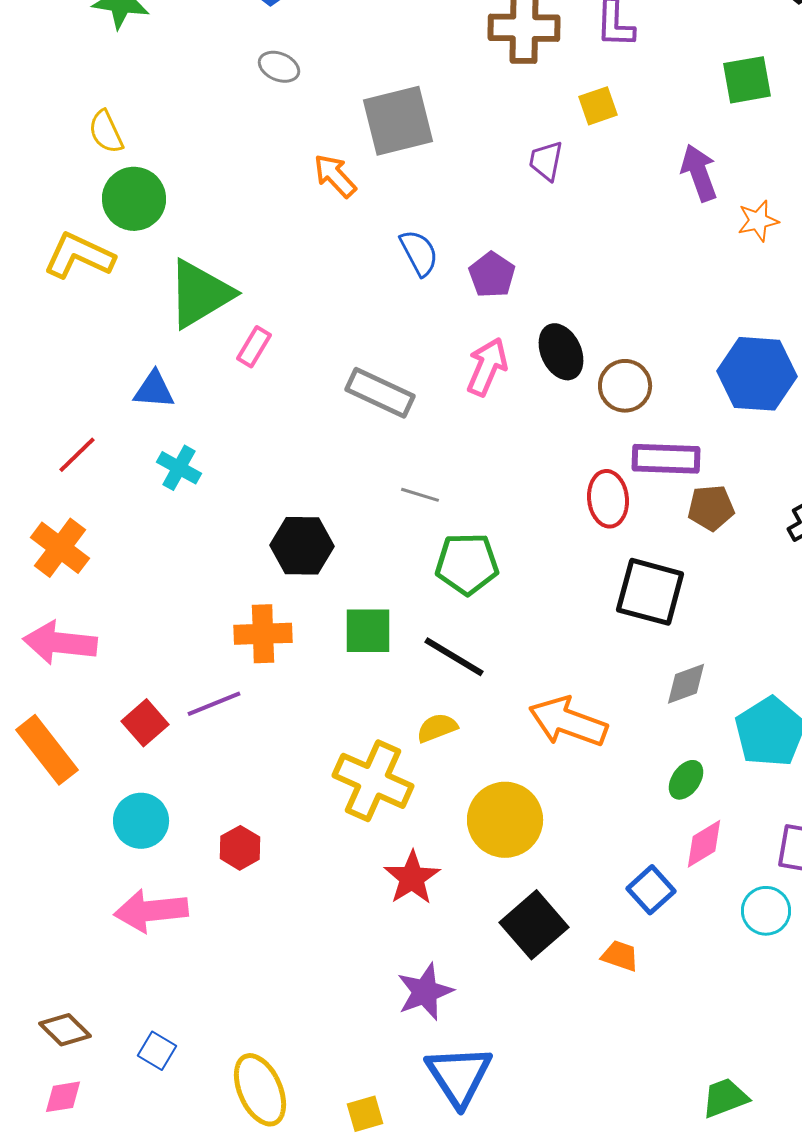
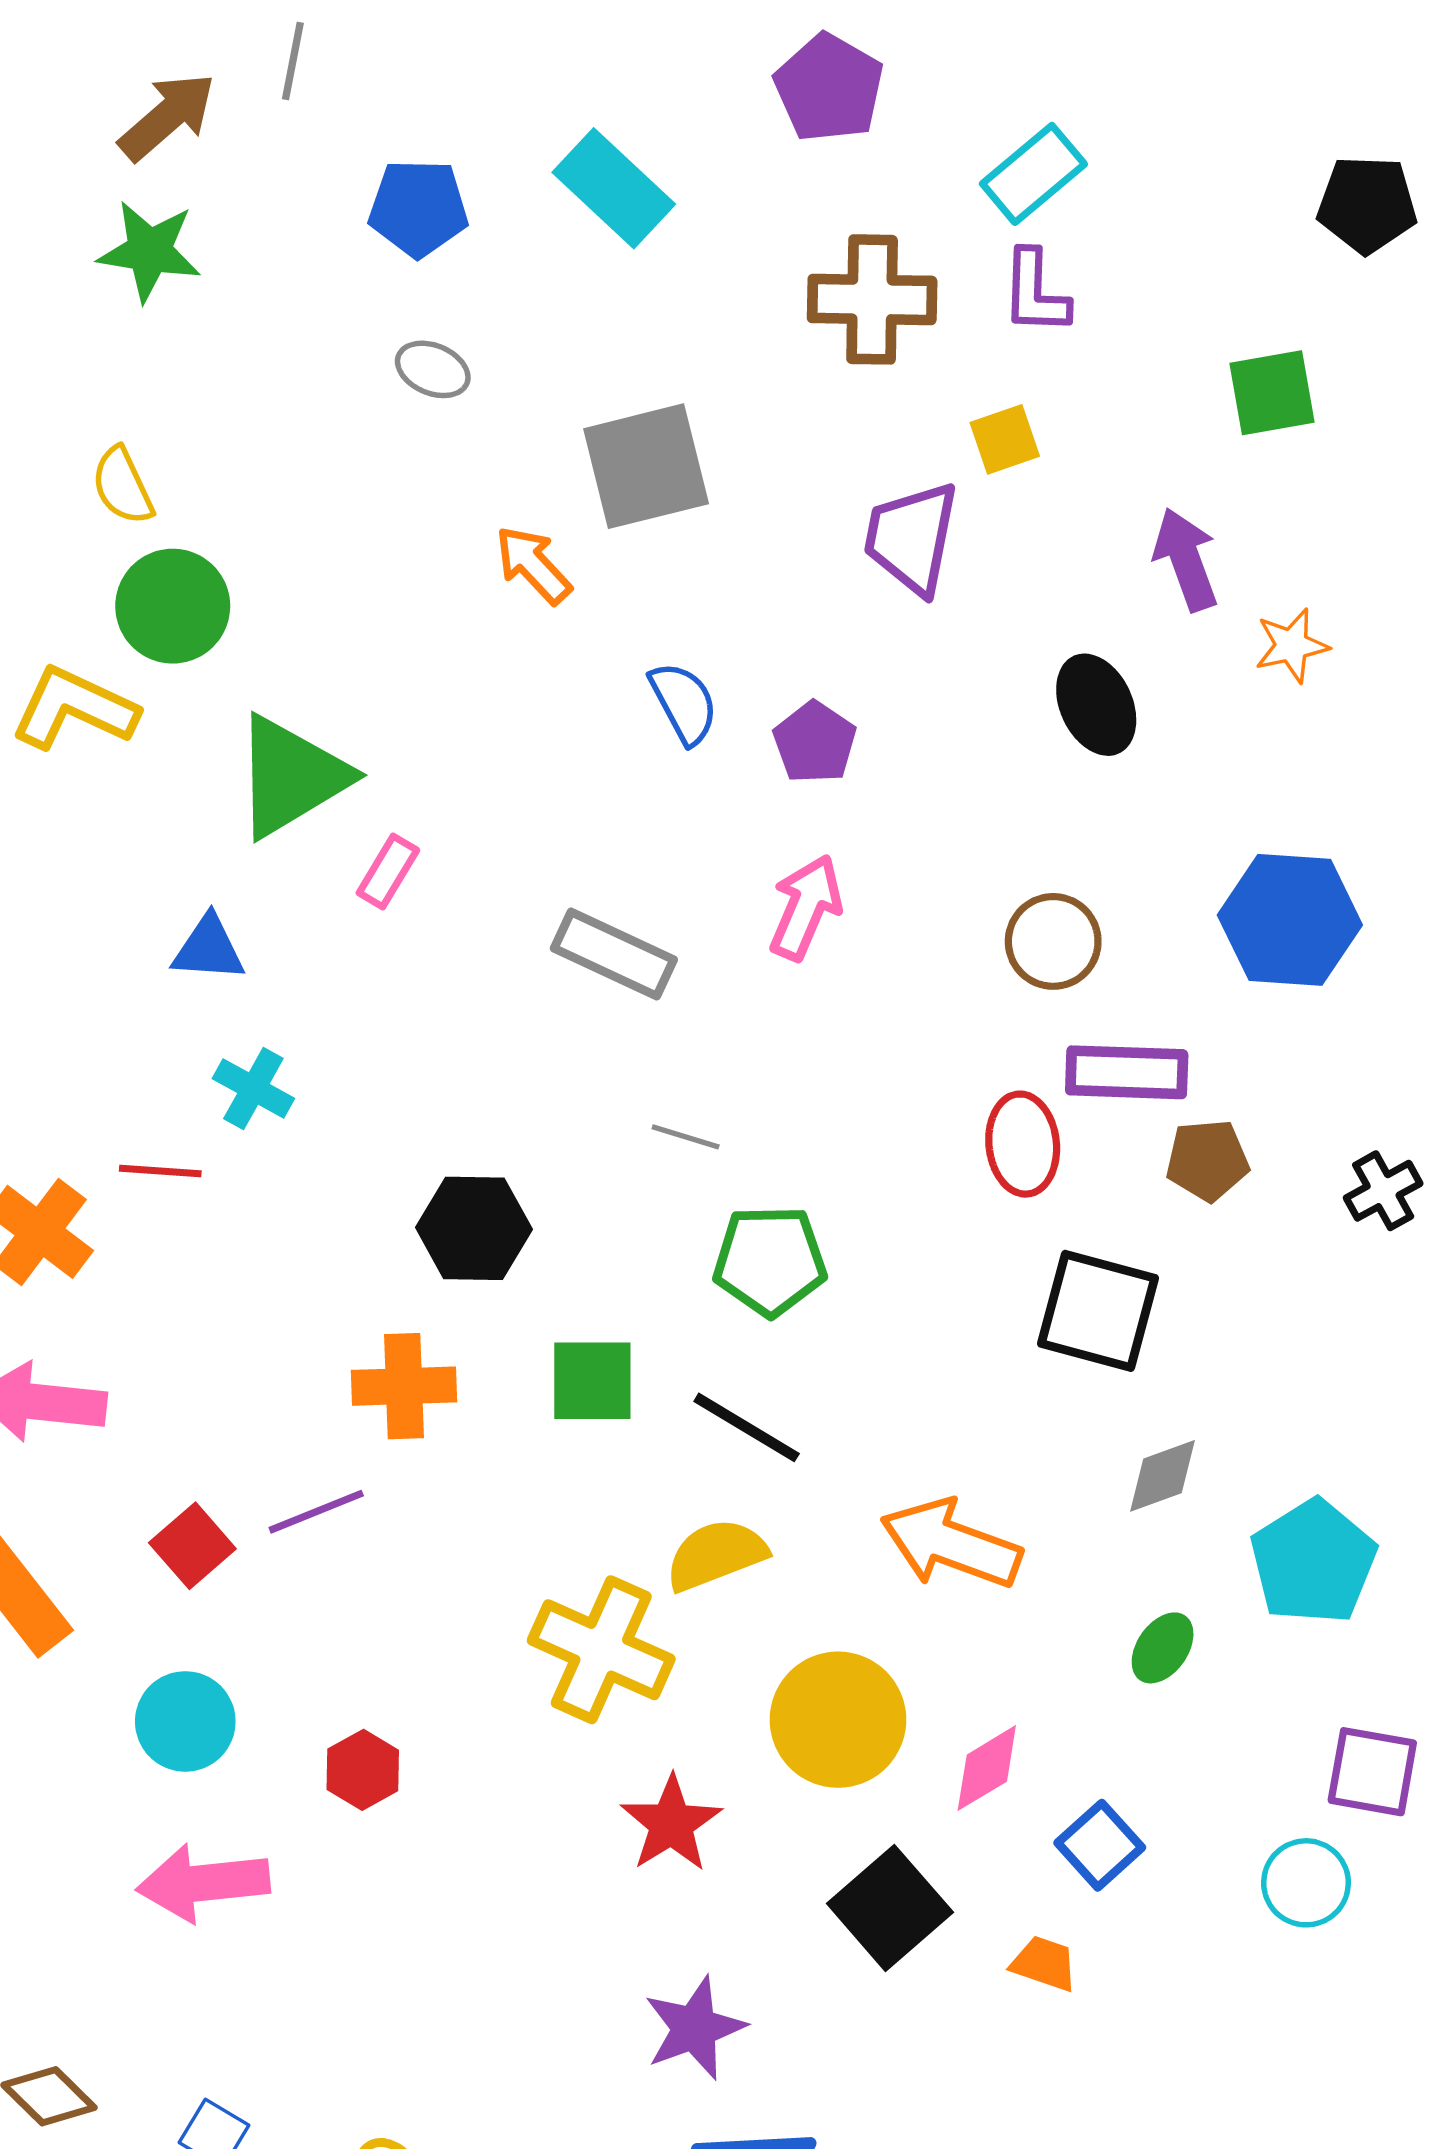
purple trapezoid: (546, 161) -> (912, 538), size x1.6
black ellipse: (561, 352) -> (1096, 705), moved
red line: (77, 455) -> (160, 1171), moved, turned 48
yellow semicircle: (437, 728) -> (716, 1555), size x1.4
pink diamond: (704, 844) -> (987, 1768), moved

